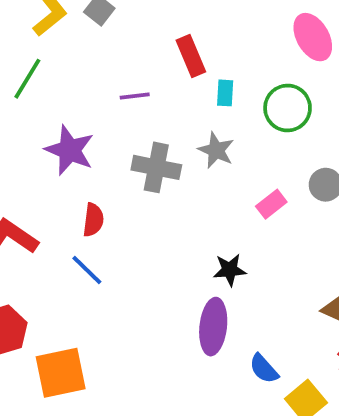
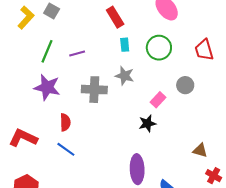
red rectangle: (191, 56) -> (115, 17), moved
green line: (27, 79) -> (47, 51), moved
black star: (230, 270) -> (147, 123), moved

